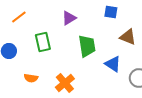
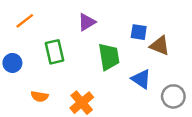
blue square: (111, 12) -> (139, 32), moved

